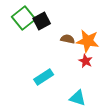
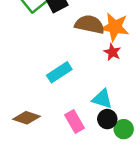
brown semicircle: (68, 39) -> (90, 24), size x1.6

